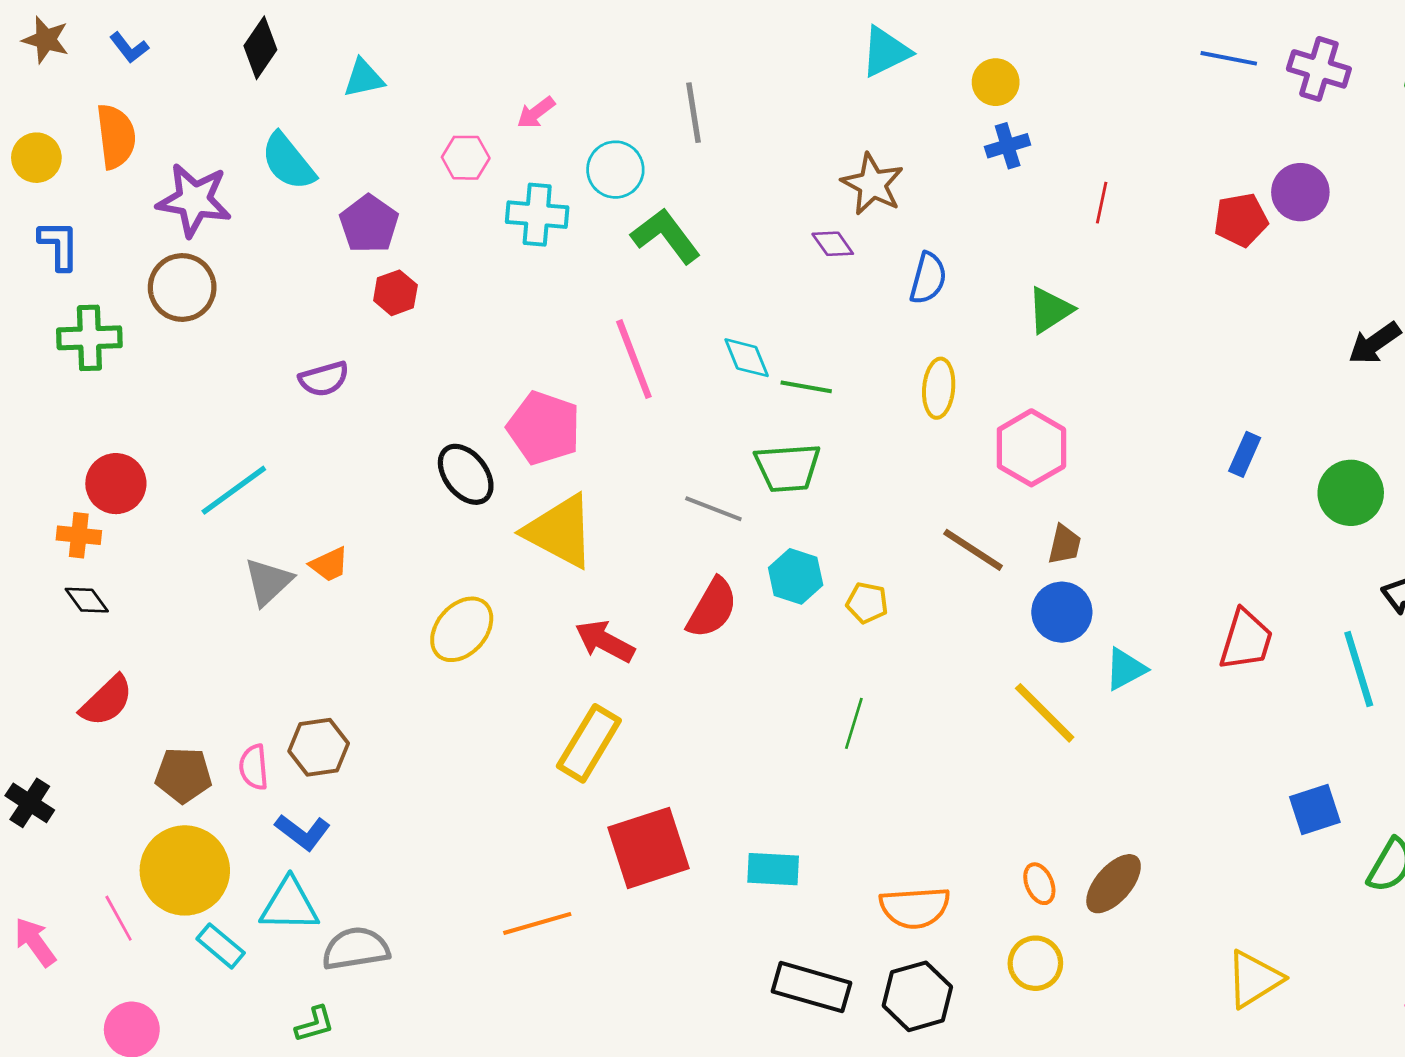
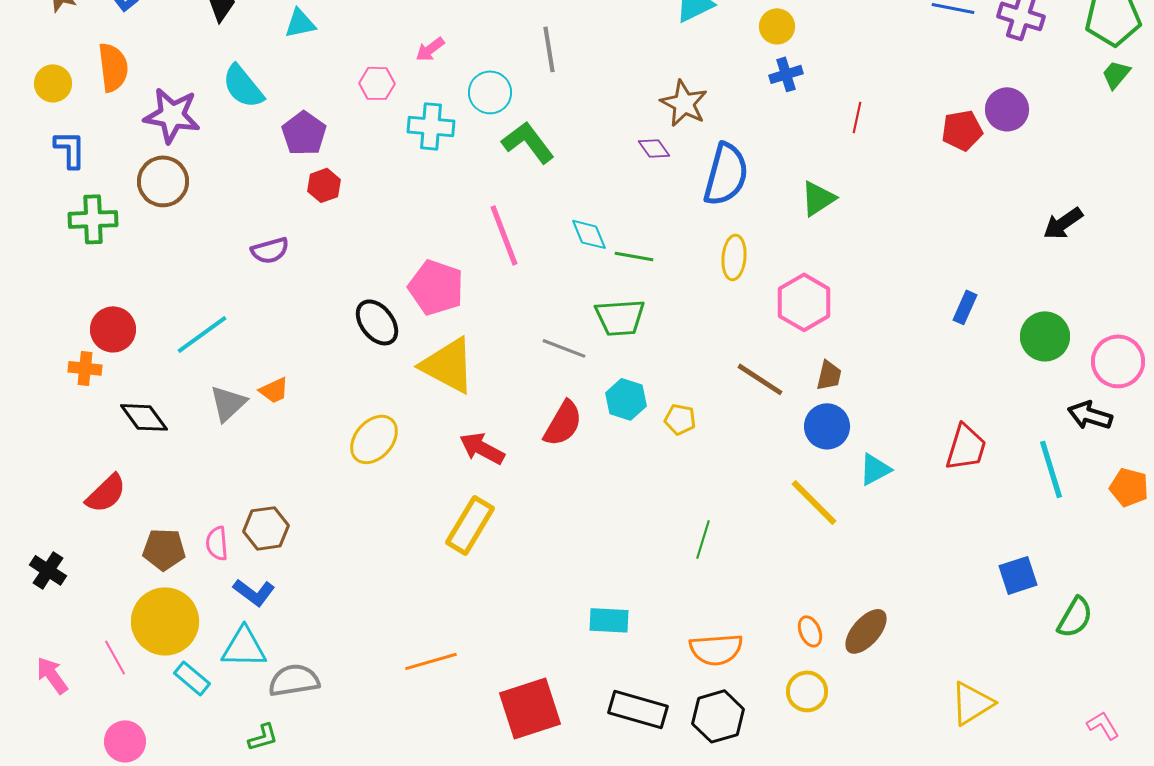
blue semicircle: (928, 278) -> (726, 174), size x1.6
black diamond: (87, 600) -> (144, 417), moved, size x1.4
green line: (854, 723) -> (703, 539), moved
red square: (649, 848) -> (530, 708), moved

